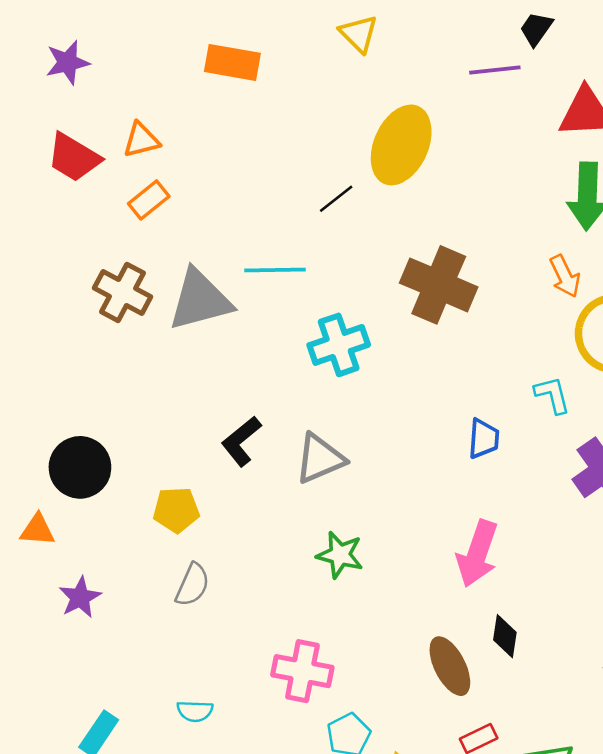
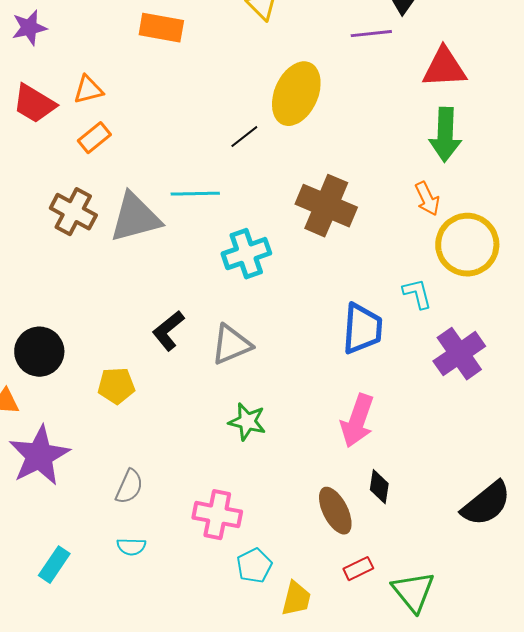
blue trapezoid: (484, 439) -> (362, 329), size x1.6
gray semicircle: (192, 585) -> (129, 487), moved
purple star: (80, 597) -> (39, 456), size x1.8

